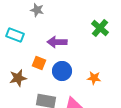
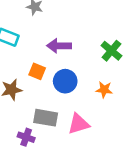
green cross: (100, 28) -> (111, 51), moved

